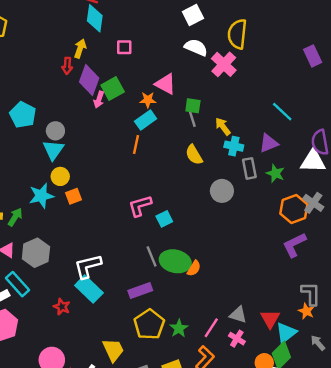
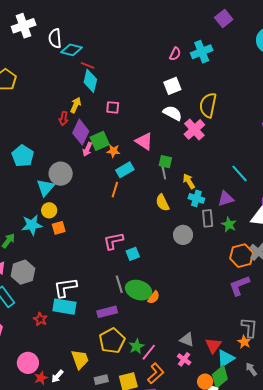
orange star: (148, 100) -> (113, 151), moved
gray circle: (55, 131) -> (61, 174), moved, size x1.5
cyan rectangle: (89, 289) -> (64, 307), turned -40
pink line: (211, 328) -> (149, 352), moved

